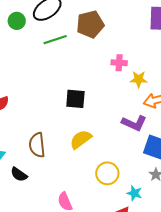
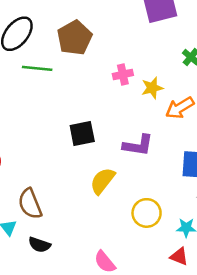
green line: (55, 40) -> (37, 68), turned 40
purple L-shape: (134, 123) -> (138, 145), moved
brown semicircle: (37, 145) -> (30, 204), moved

